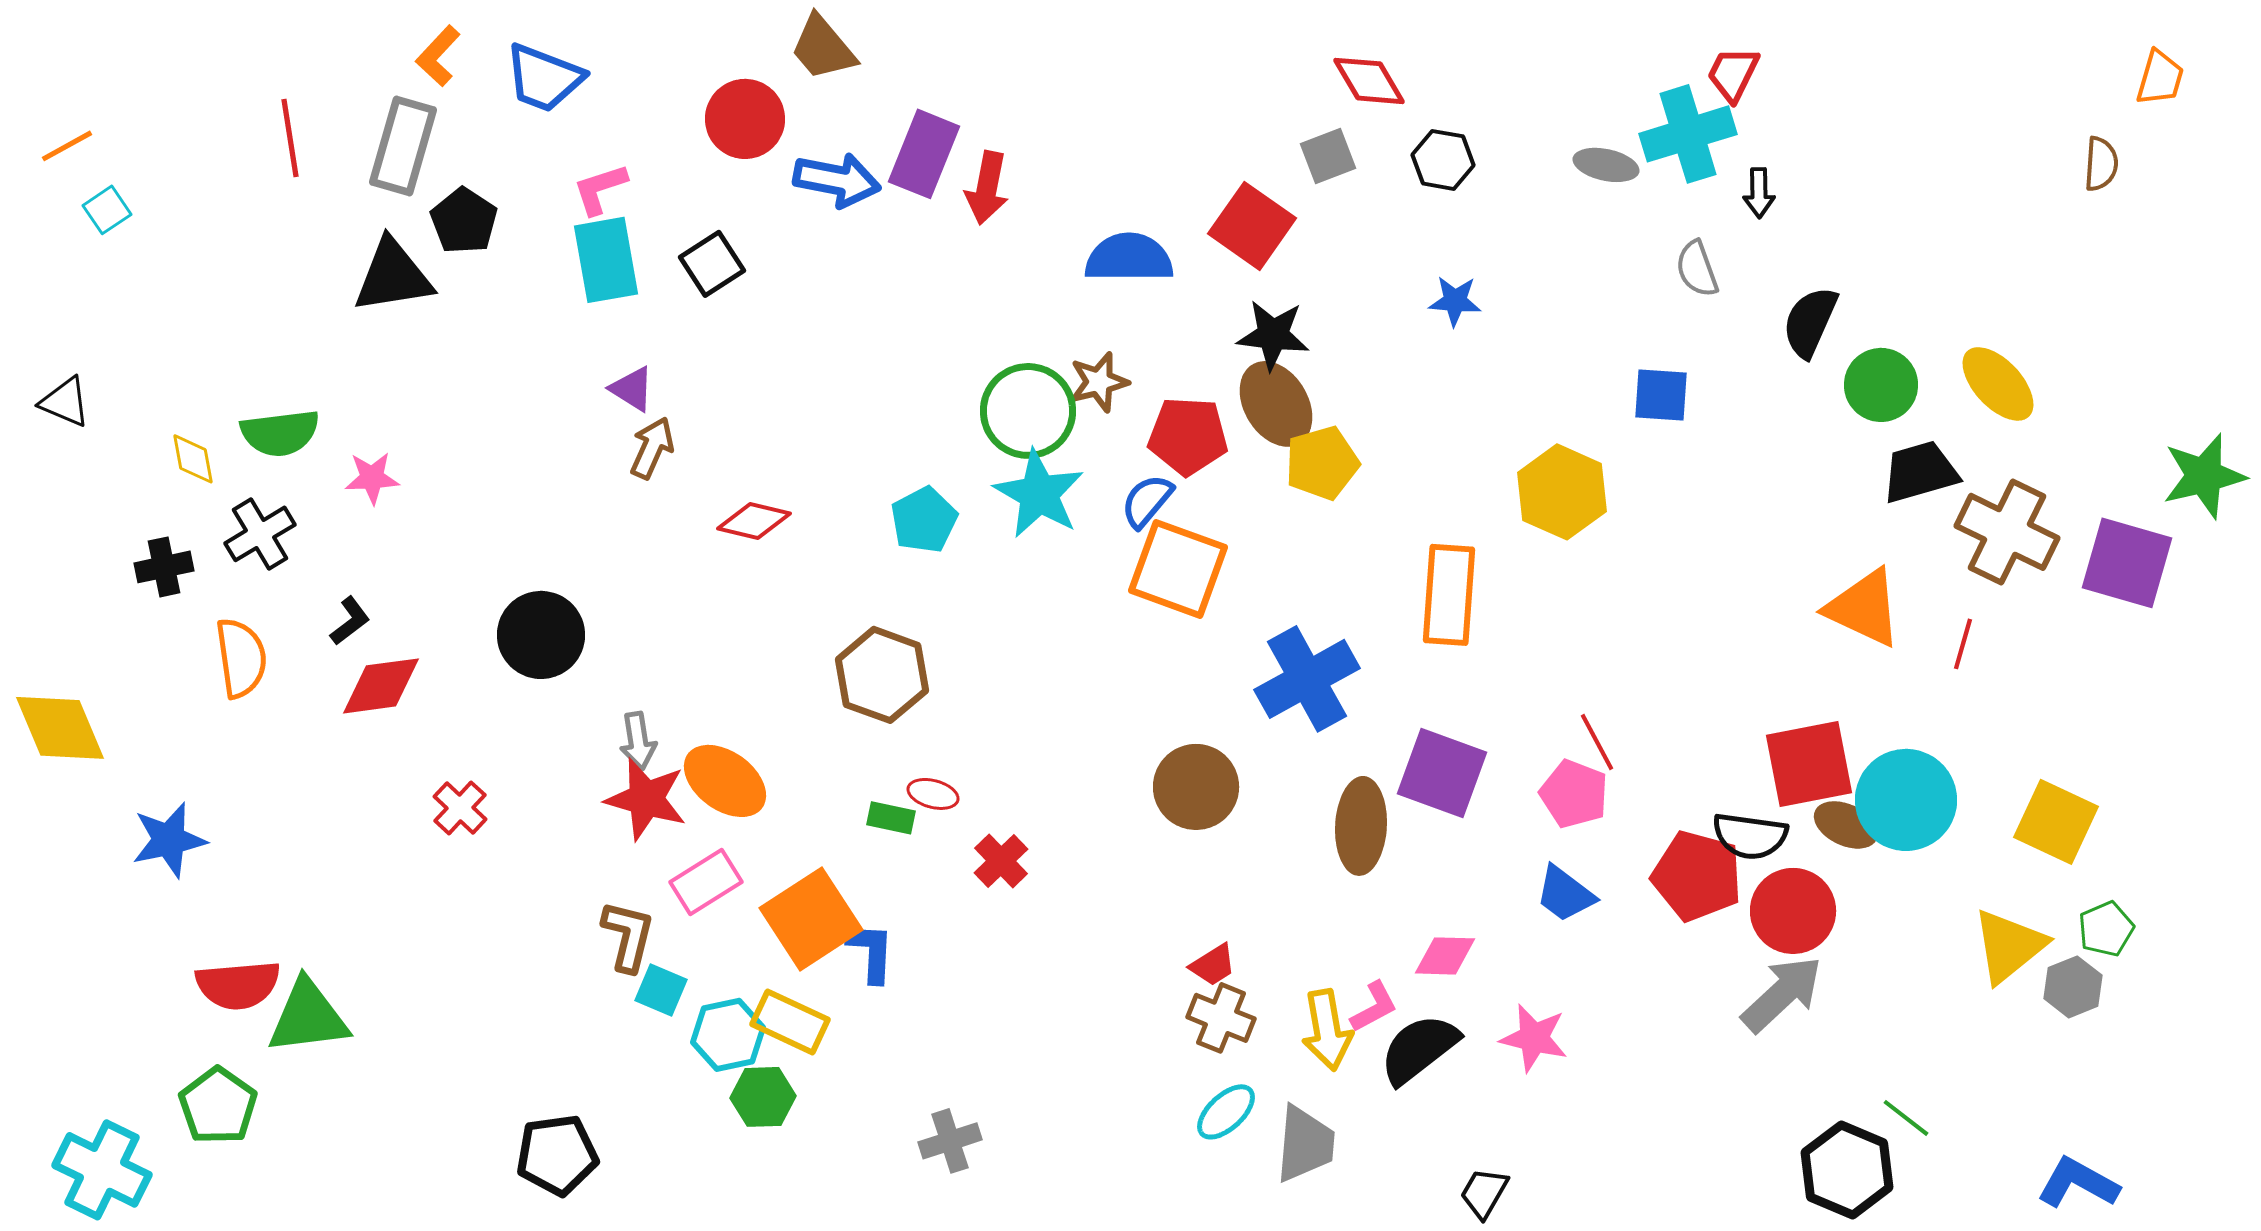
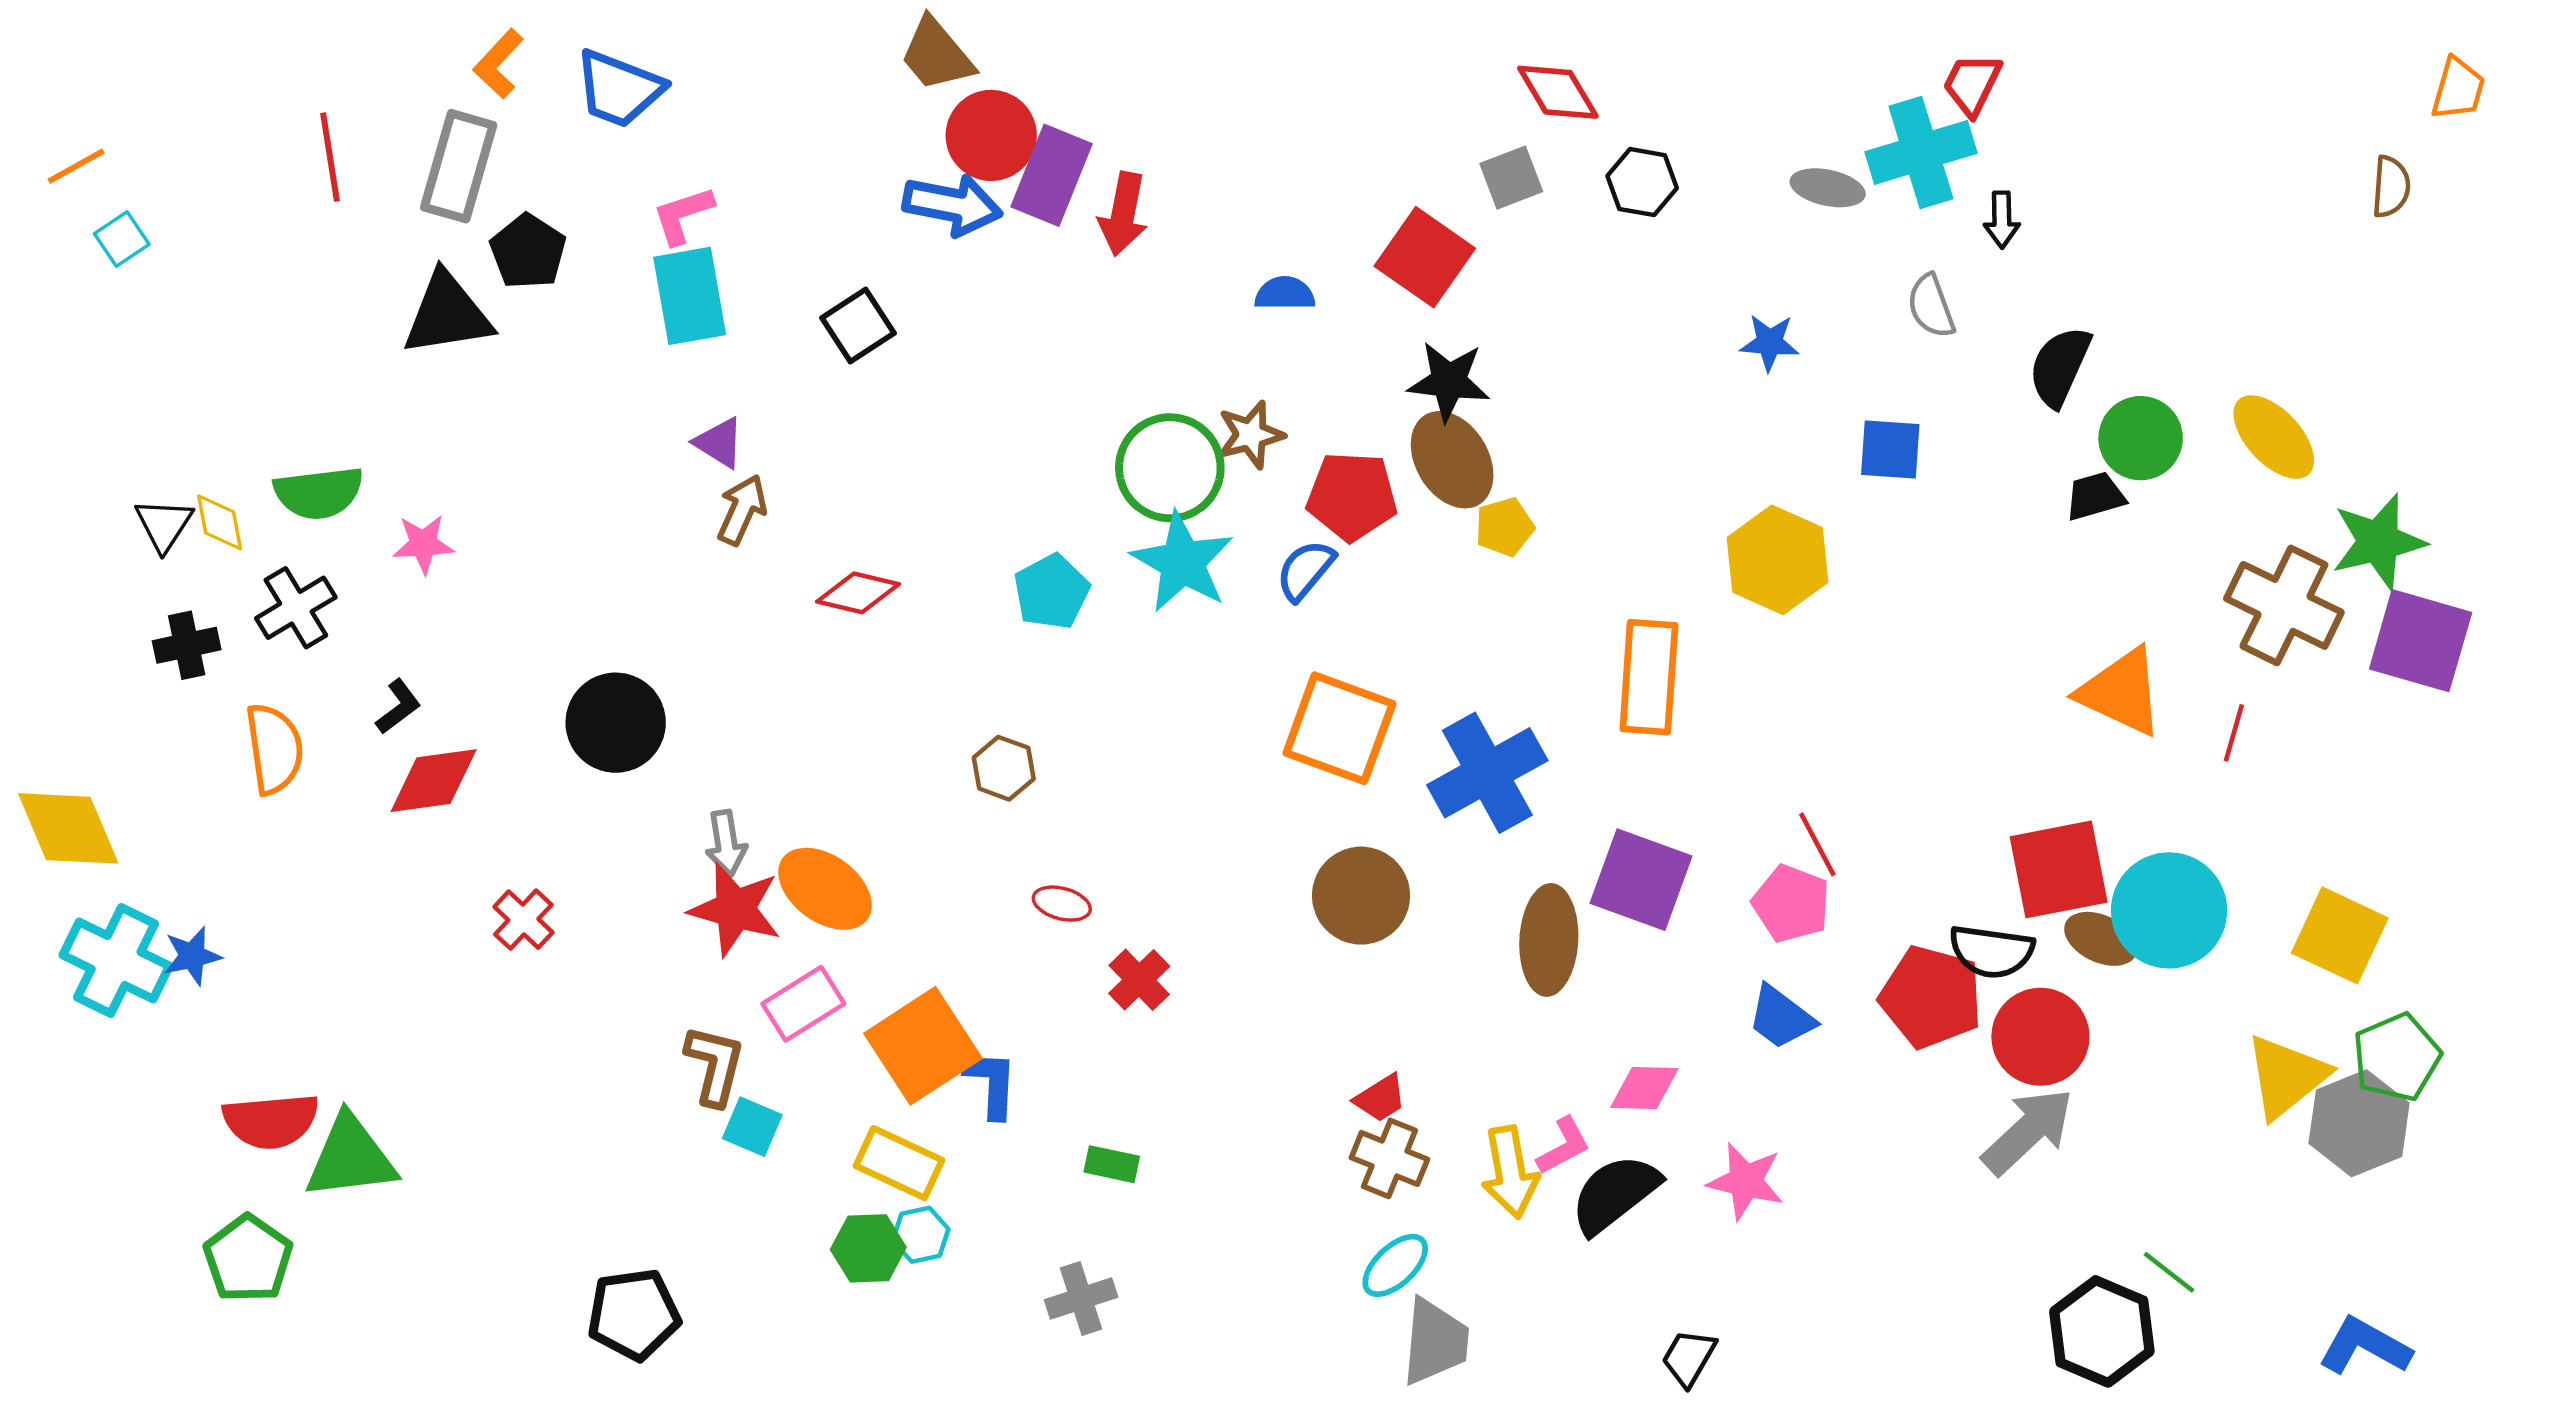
red circle: (745, 119) -> (991, 135), moved
blue semicircle: (1129, 258) -> (1285, 294), size x0.6
black square: (712, 264) -> (858, 325), moved
blue star: (1455, 301) -> (1770, 343), moved
black triangle: (65, 402) -> (164, 525), moved, turned 40
yellow pentagon: (1322, 463) -> (1504, 527), size x0.7
black trapezoid: (1920, 472) -> (2095, 496), moved, size x0.7
green star: (2204, 476) -> (2378, 542), moved
orange square: (1178, 569) -> (1339, 728), moved
brown hexagon: (882, 675) -> (1004, 768), size x0.6
green rectangle: (891, 818) -> (1112, 1164), moved
blue star: (169, 840) -> (192, 956), size x0.7
green pentagon: (2106, 929) -> (2397, 1057), size x1.4
gray hexagon: (2073, 987) -> (2359, 1123), size x1.5
cyan hexagon: (728, 1035) -> (921, 1235), moved, size x0.7
gray trapezoid: (1305, 1144) -> (1435, 1342), moved
cyan cross: (102, 1170) -> (116, 960), moved

